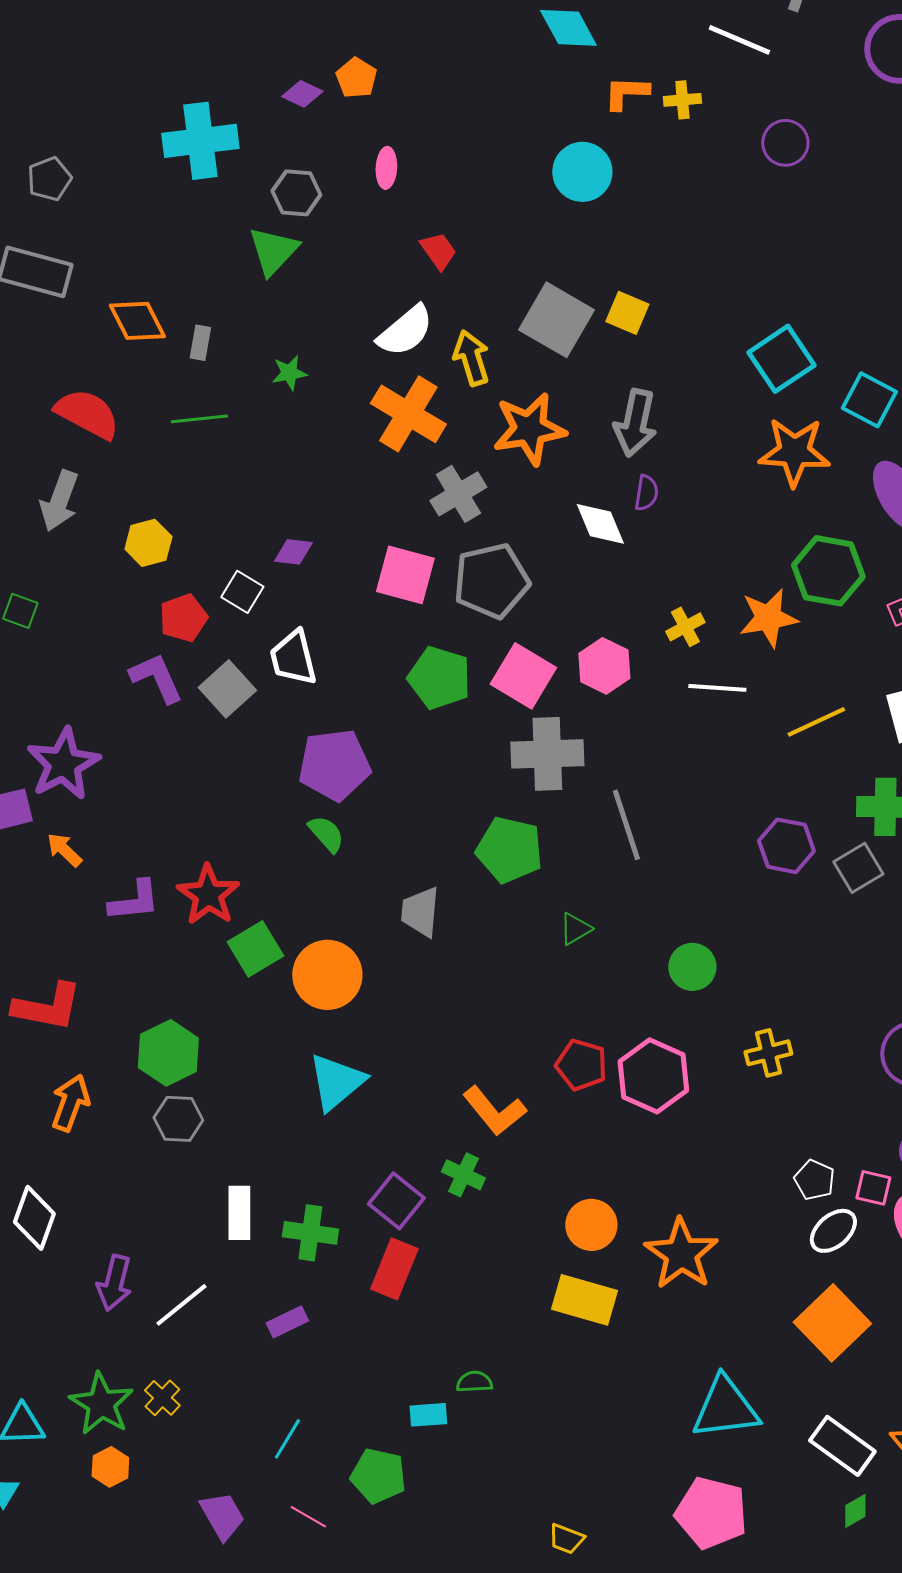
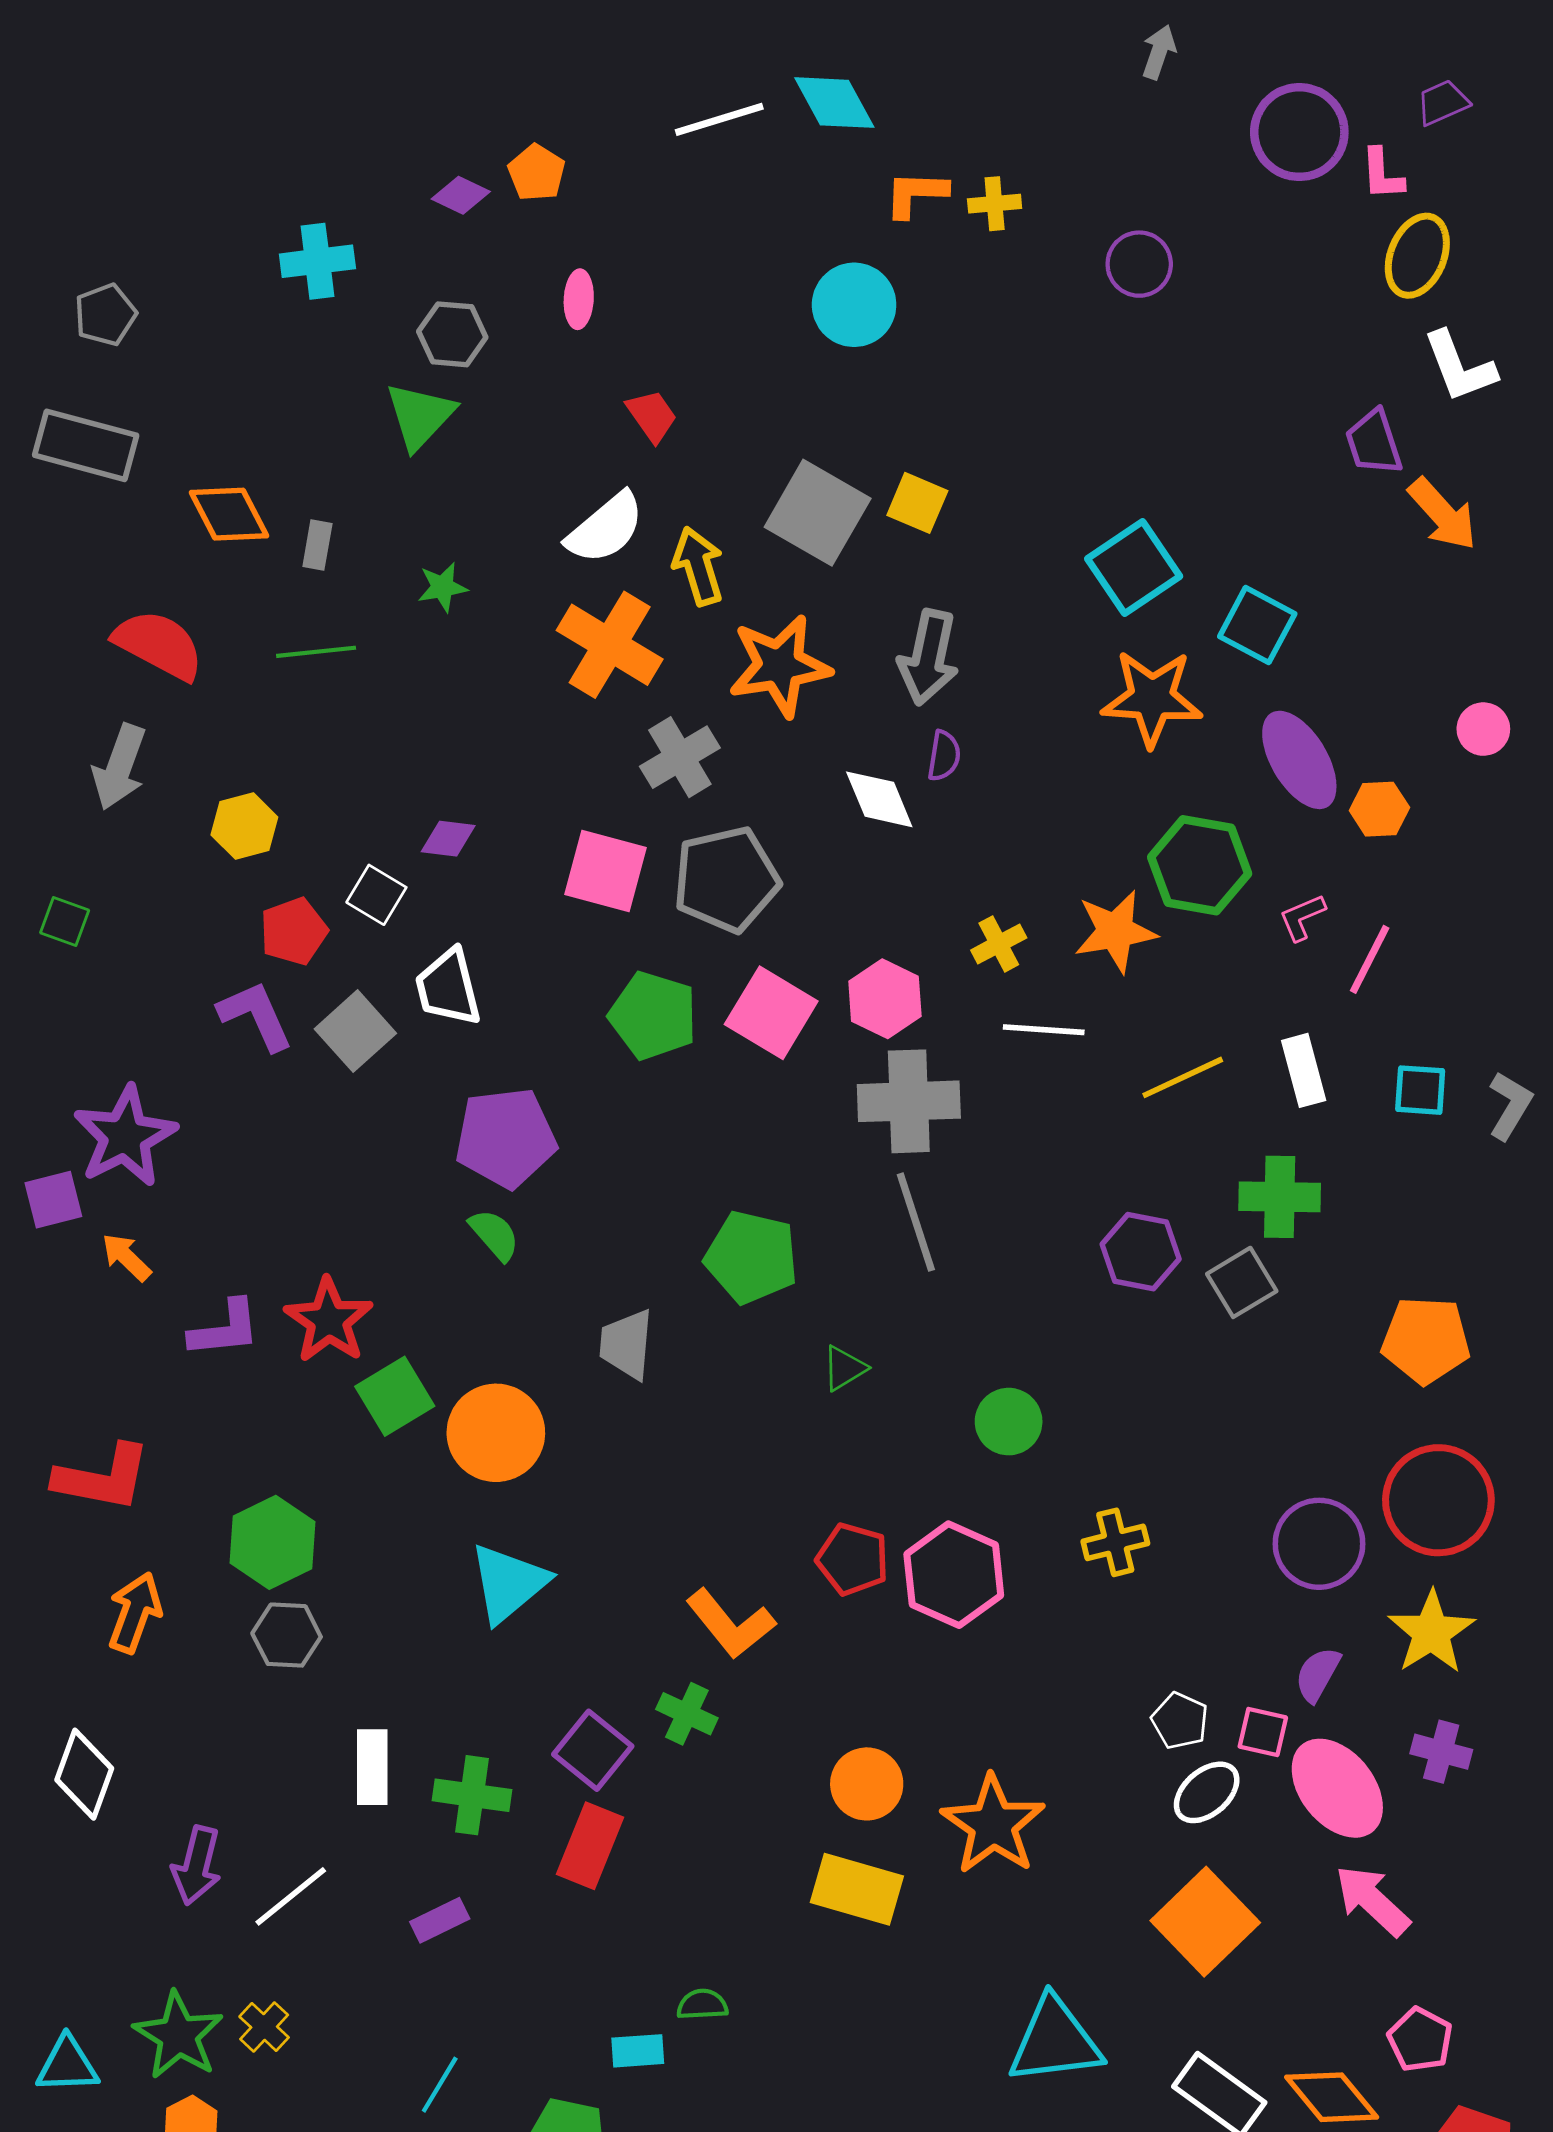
white line: (739, 40) -> (719, 119), moved, turned -40
cyan cross: (200, 141) -> (317, 261), size x0.7
gray cross: (547, 754) -> (909, 1101), moved

